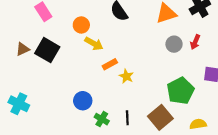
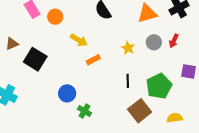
orange circle: (81, 25) -> (55, 17), moved
black square: (47, 50) -> (35, 59), moved
yellow star: (126, 76) -> (128, 48), moved
black line: (127, 118) -> (128, 81), moved

